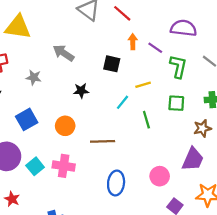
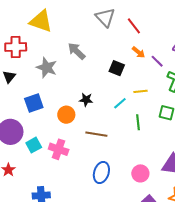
orange arrow: (133, 42) -> (139, 52), turned 120
gray star: (34, 77) -> (47, 68), size x1.5
black star: (81, 91) -> (86, 100), moved

